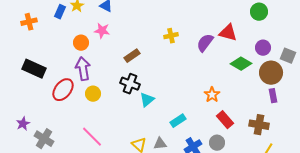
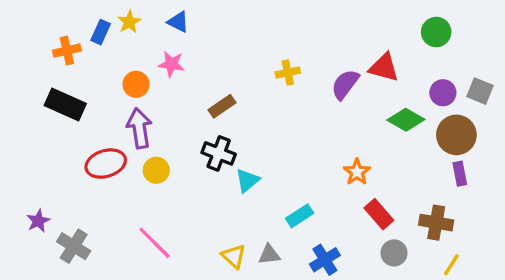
orange cross: (29, 22) -> (67, 51), moved
gray square: (288, 56) -> (480, 91), moved
black rectangle: (34, 69) -> (65, 105), moved
red ellipse: (63, 90) -> (106, 164), turned 35
gray circle: (217, 143) -> (394, 253), moved

